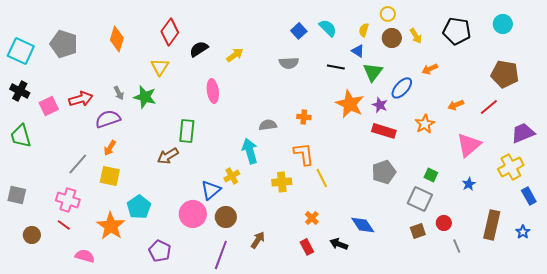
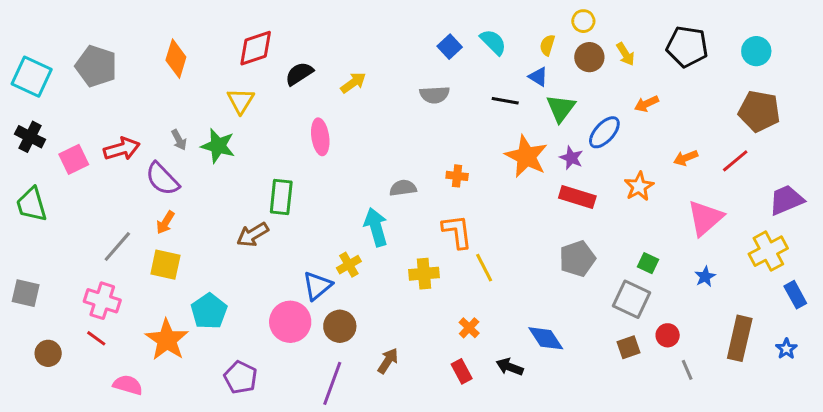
cyan circle: (503, 24) -> (756, 51), moved
red diamond: (170, 32) -> (256, 48), turned 36
purple semicircle: (108, 119) -> (162, 179), turned -115

